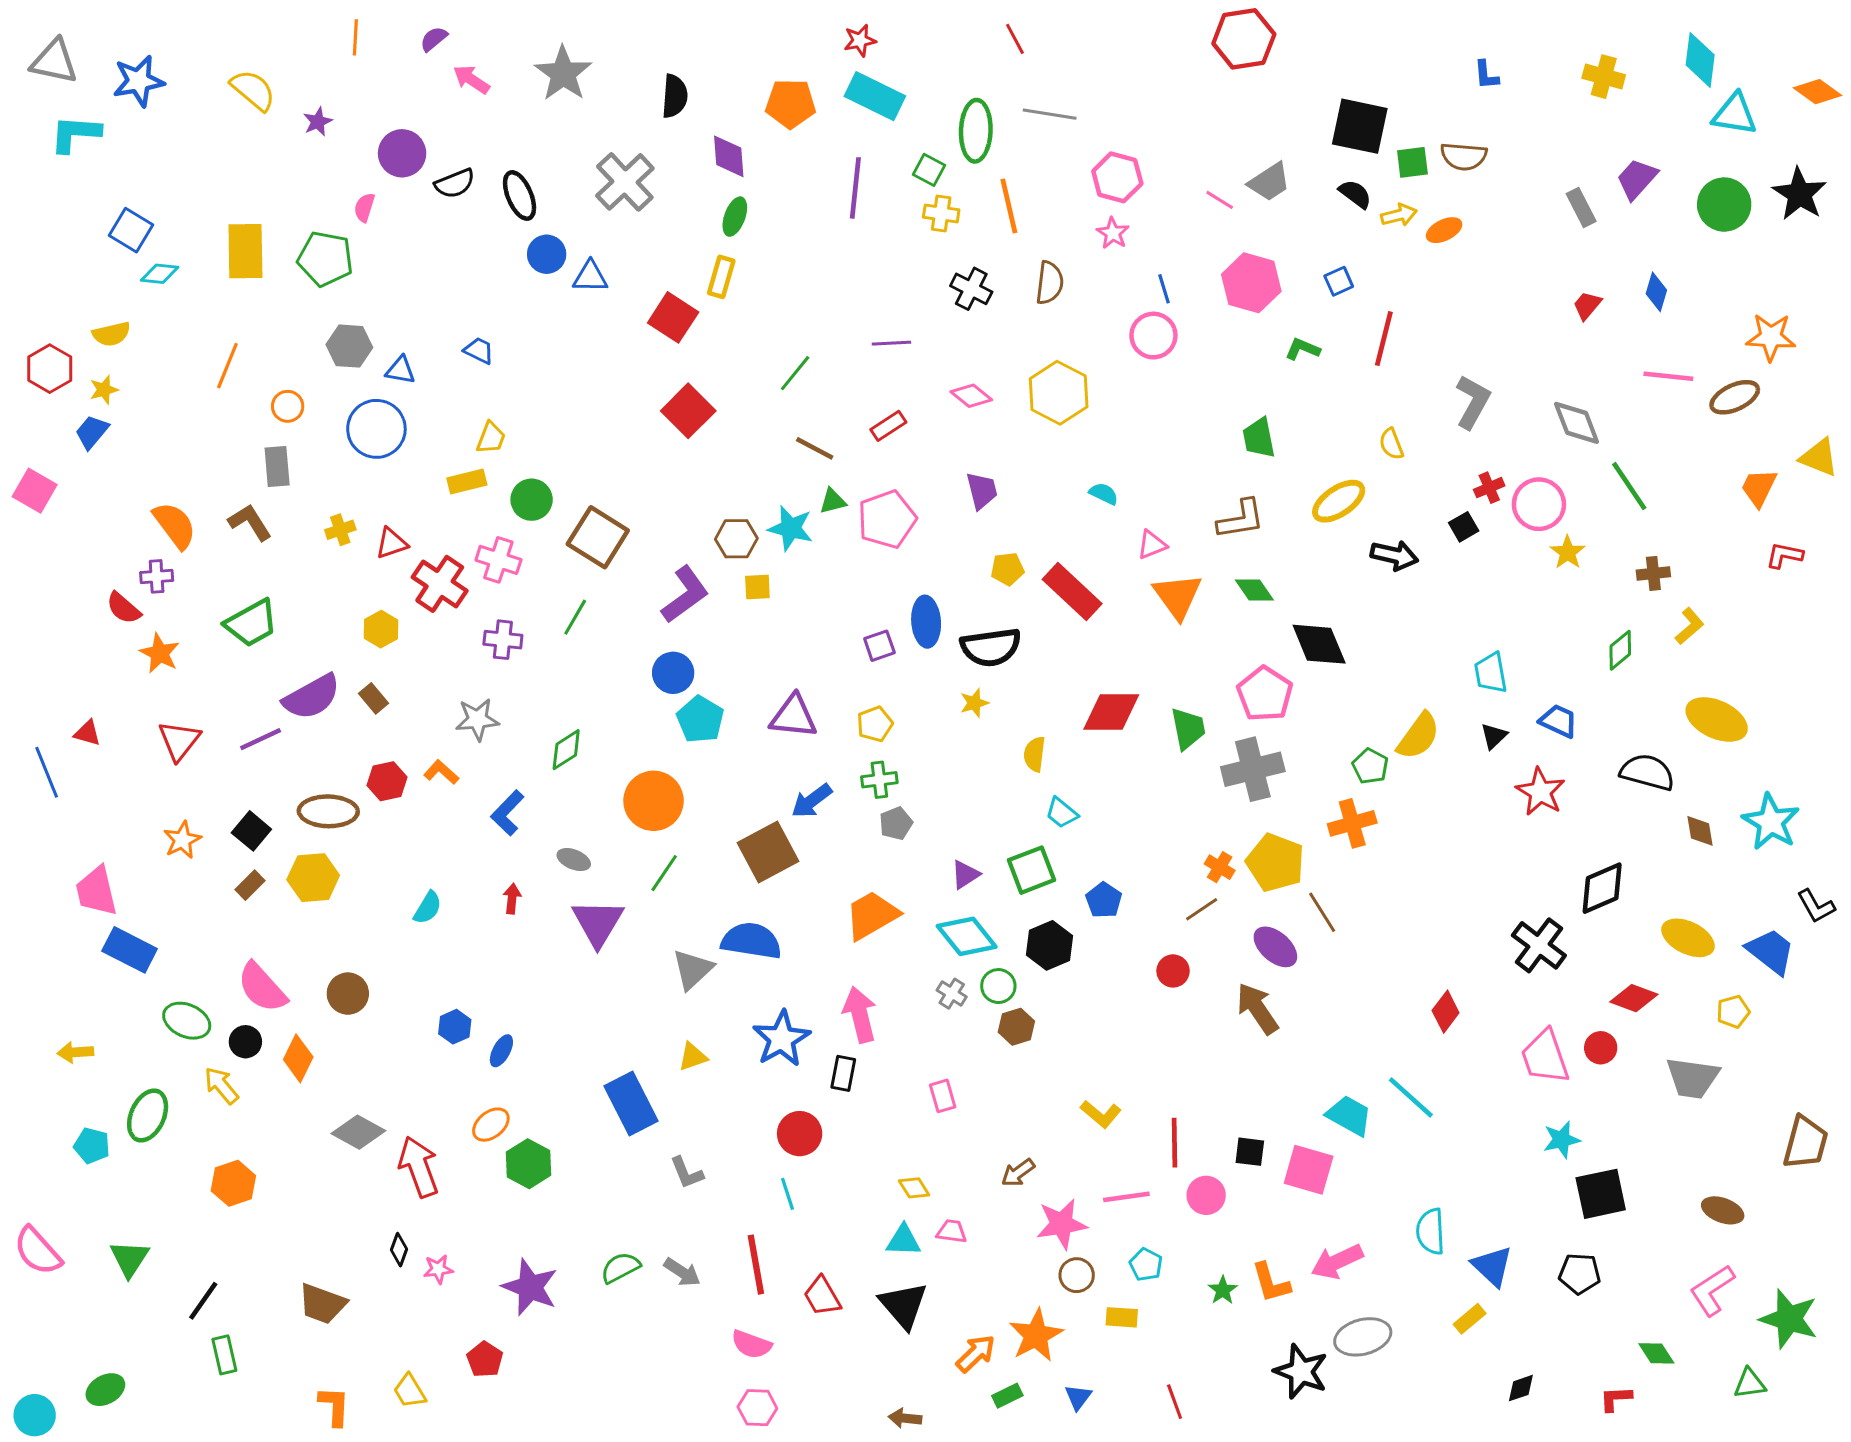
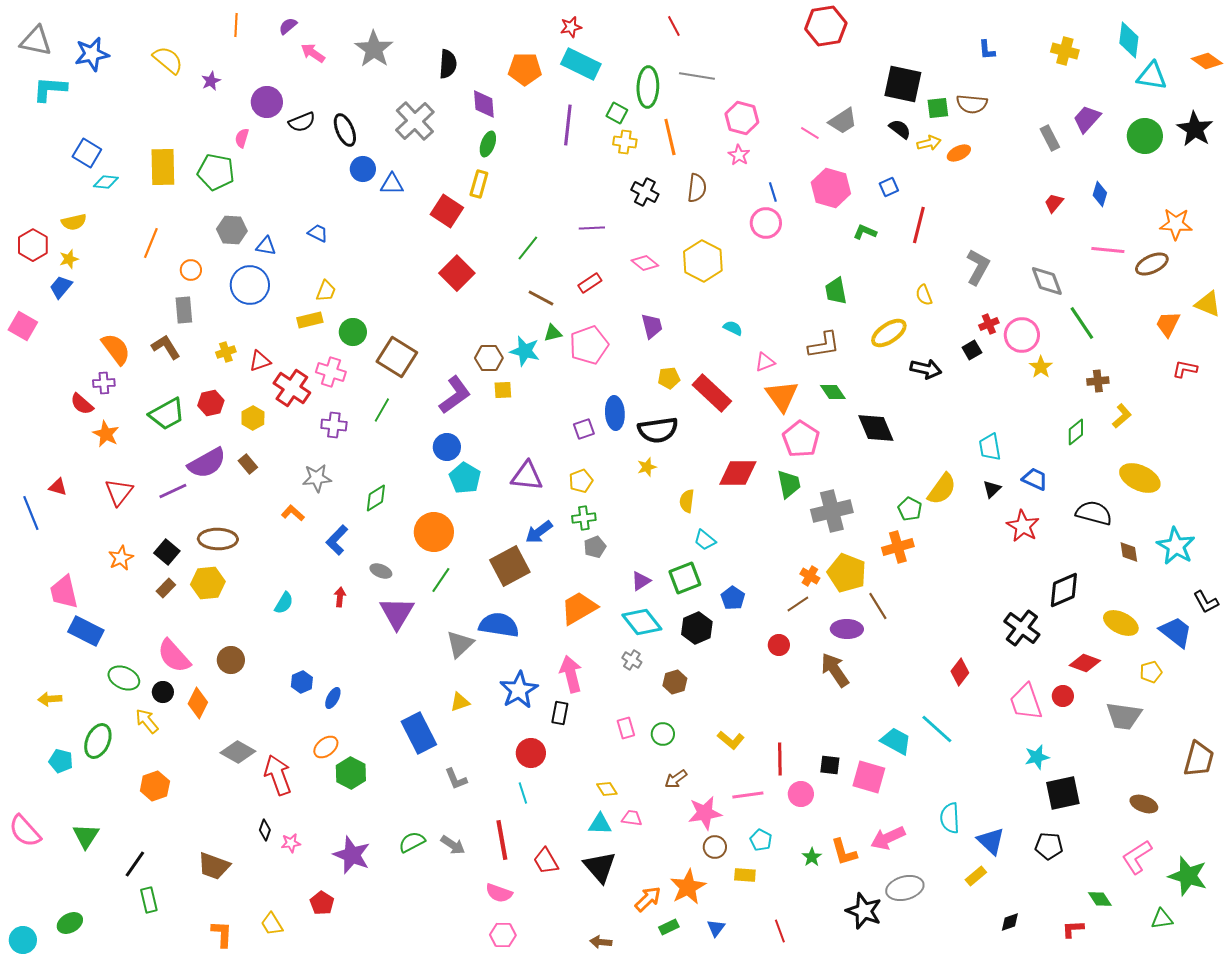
pink pentagon: (1265, 694) -> (801, 439), moved
red hexagon: (387, 781) -> (211, 403), moved
purple ellipse: (1275, 947) -> (847, 629), turned -40
green circle: (998, 986) -> (663, 734), moved

